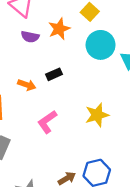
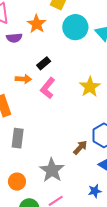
pink L-shape: (47, 122) -> (48, 88), moved

